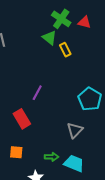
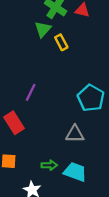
green triangle: (49, 38) -> (43, 29), turned 35
gray triangle: (75, 130) -> (75, 134), turned 48

